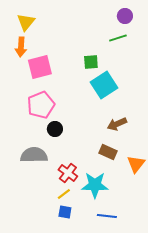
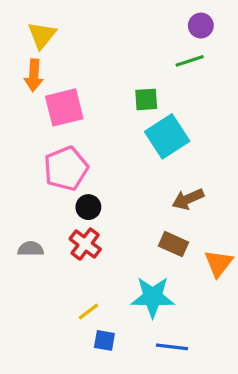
gray semicircle: (34, 155) -> (31, 249), moved, size x0.6
red cross: (68, 173) -> (85, 244), moved
yellow line: (64, 194) -> (88, 312), moved

